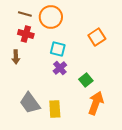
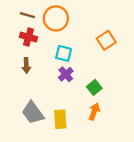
brown arrow: (16, 57) -> (26, 66), moved
orange arrow: (96, 103) -> (94, 112), moved, size x0.7

